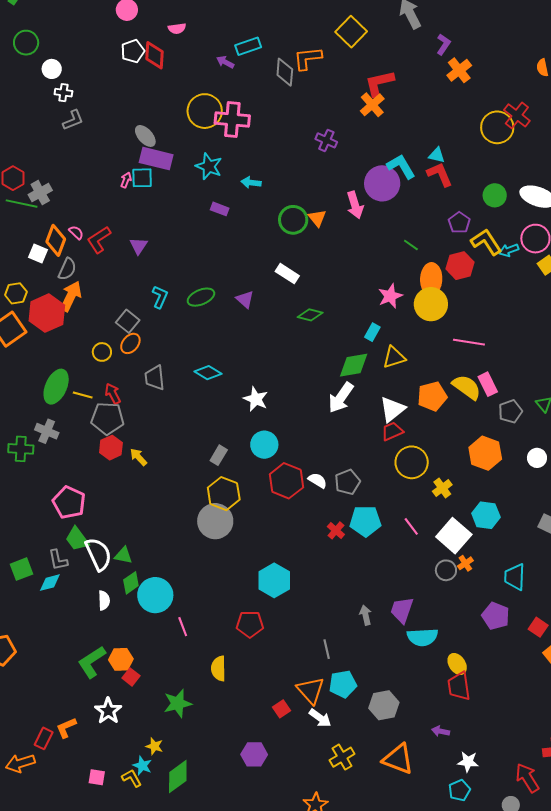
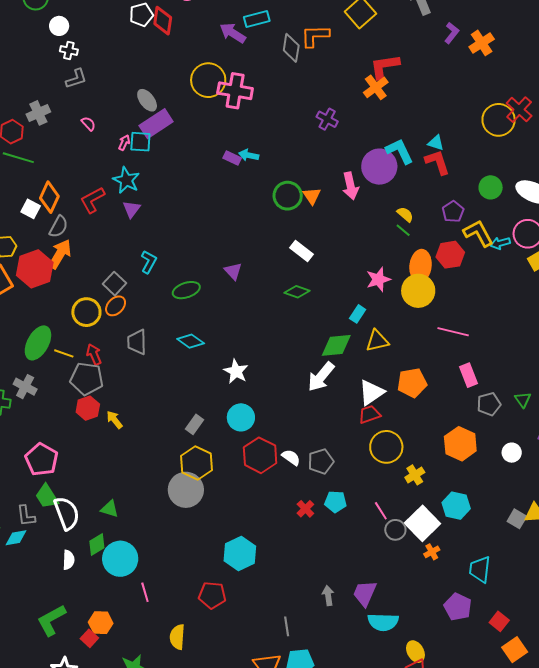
purple arrow: (225, 62) -> (233, 33), size x1.5
orange cross: (459, 70) -> (482, 43), moved
purple rectangle: (156, 159) -> (156, 124), turned -52
cyan star: (209, 166) -> (126, 180), moved
gray cross: (40, 193) -> (38, 113), moved
purple rectangle: (220, 209) -> (232, 158), moved
pink semicircle: (76, 232) -> (88, 124), moved
white rectangle: (287, 274) -> (301, 251), moved
green ellipse: (201, 297) -> (186, 290), moved
yellow circle: (102, 352) -> (86, 312), size x1.5
yellow semicircle: (467, 387) -> (405, 214), moved, size x0.6
cyan pentagon: (365, 521) -> (336, 502), size x0.7
green triangle: (123, 555) -> (110, 509), moved
gray circle: (446, 570) -> (395, 530), moved
orange hexagon: (121, 659) -> (101, 623), moved

